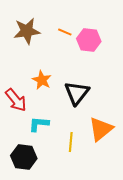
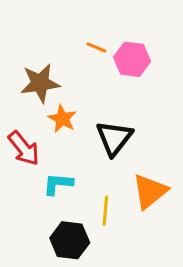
brown star: (27, 31) -> (40, 83), moved
black hexagon: (24, 157) -> (70, 240), moved

